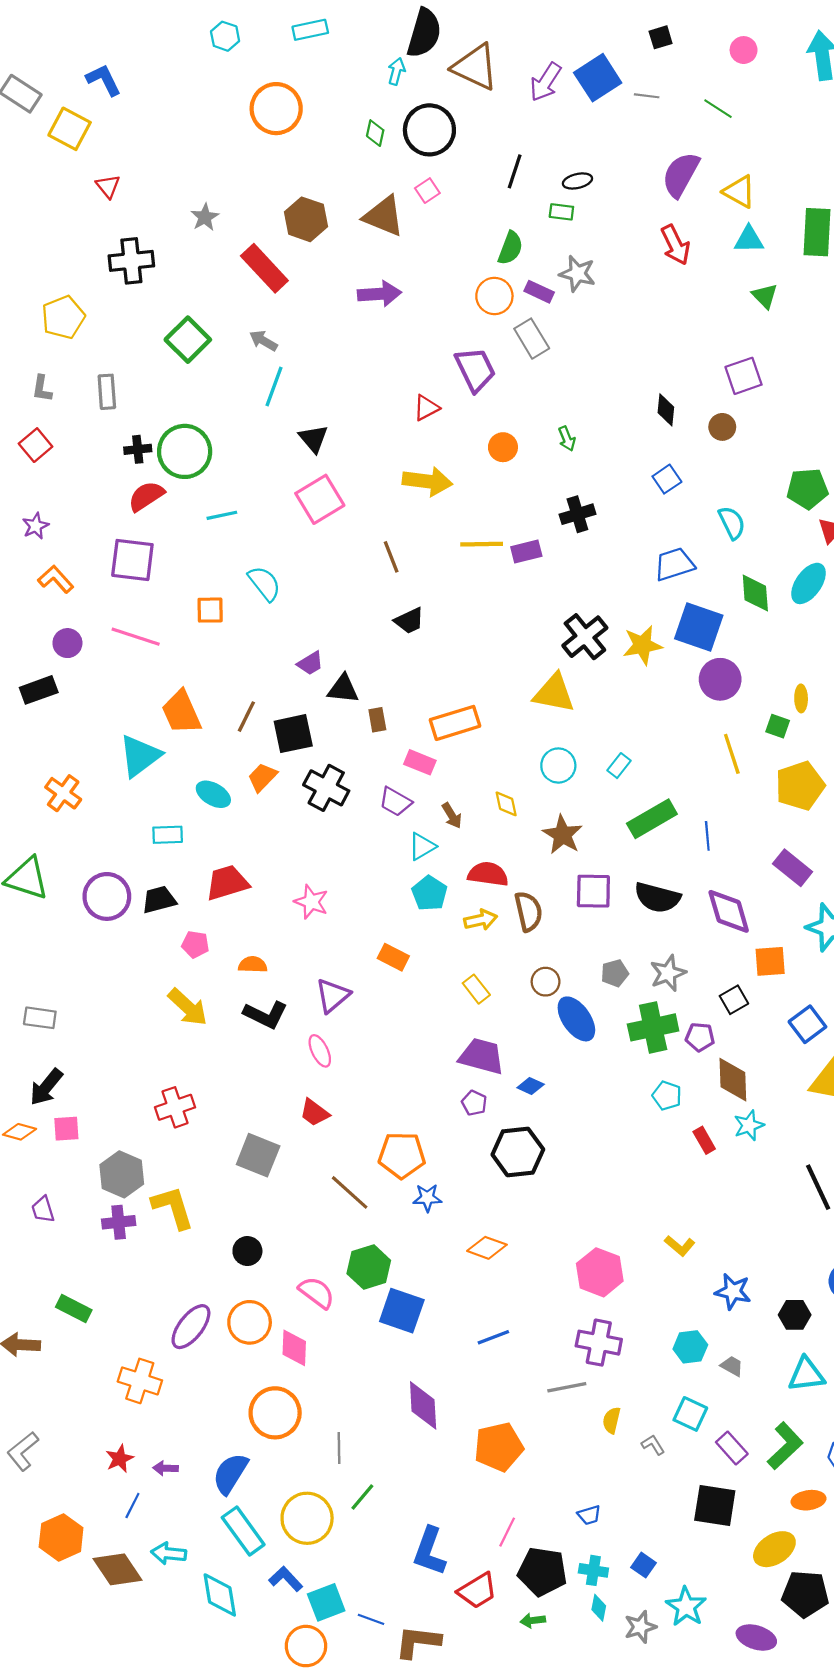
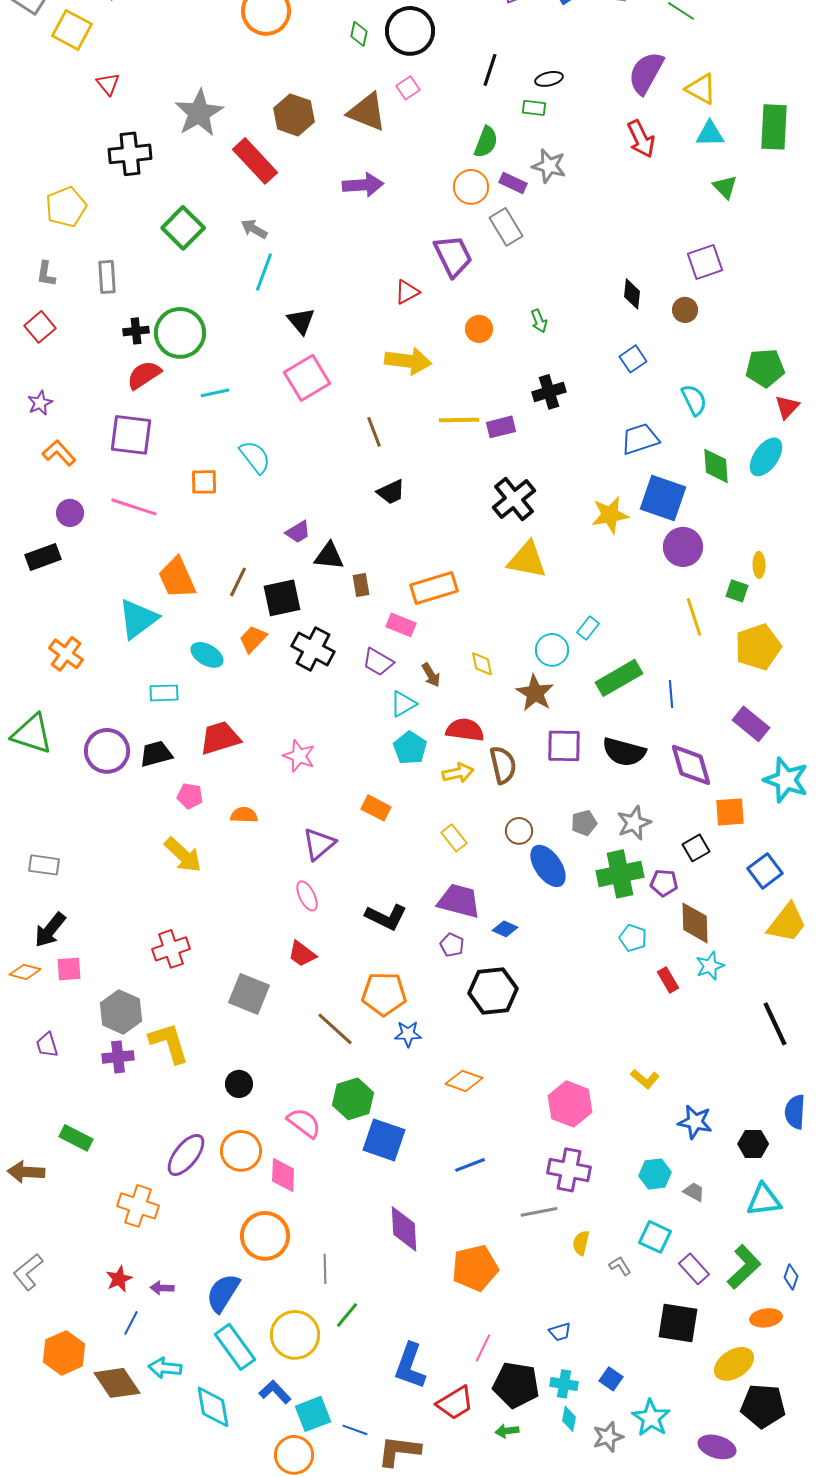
gray star: (205, 217) -> (199, 113), size x1.8
black cross: (585, 637) -> (514, 499), moved
cyan circle: (558, 766) -> (552, 650), moved
black L-shape: (266, 1015) -> (386, 917), moved

